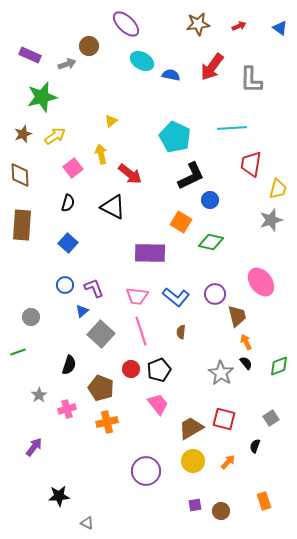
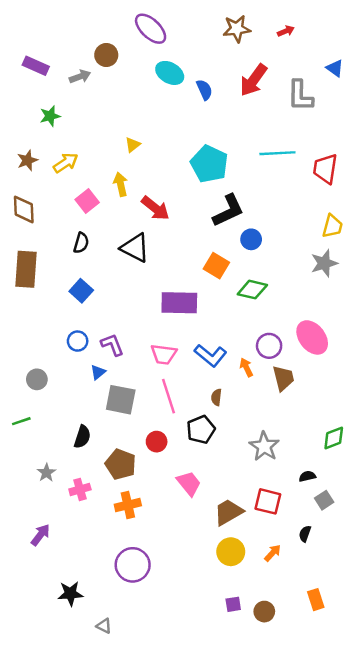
blue triangle: (280, 28) -> (335, 68), moved
blue semicircle: (171, 75) -> (204, 90), turned 54
green star: (42, 97) -> (50, 116), size x0.6
red trapezoid: (251, 164) -> (325, 169), moved
purple circle: (215, 294) -> (269, 346), moved
gray square: (101, 334) -> (121, 400), turned -32
orange arrow: (246, 342) -> (246, 367), moved
black semicircle: (246, 363) -> (307, 476), moved, turned -64
black pentagon: (159, 370) -> (201, 430), moved
purple circle: (146, 471) -> (133, 565), moved

